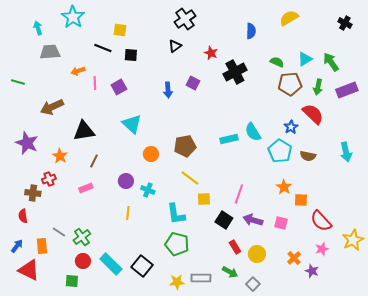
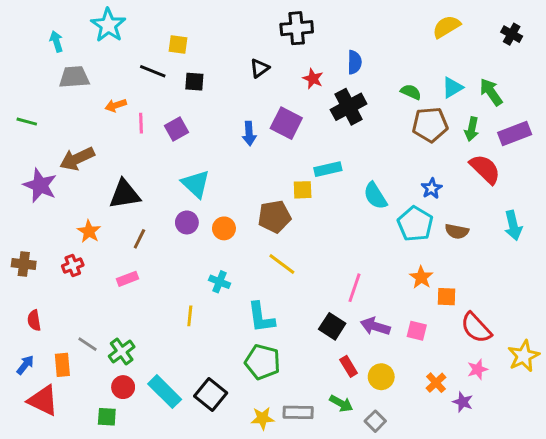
yellow semicircle: (289, 18) -> (446, 27), moved
black cross: (185, 19) -> (297, 28), moved, turned 30
blue semicircle: (251, 31) -> (354, 62), moved
purple square: (193, 83) -> (286, 123), size x1.5
red semicircle: (313, 114) -> (485, 169), moved
cyan rectangle: (229, 139) -> (328, 169), moved
purple star: (27, 143) -> (40, 185), moved
purple circle: (126, 181) -> (187, 222), moved
brown cross: (33, 193) -> (24, 264), moved
yellow square: (204, 199) -> (303, 190), moved

